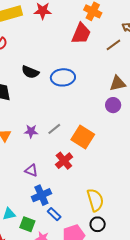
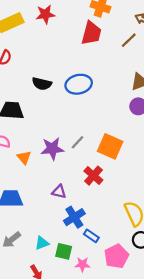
purple star: (31, 131) -> (52, 149), size x1.5

